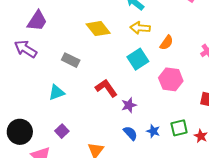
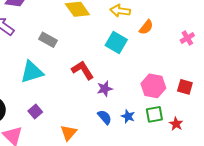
cyan square: (138, 59) -> (116, 42), turned -30
pink hexagon: (171, 79) -> (153, 86), moved
cyan triangle: (56, 92) -> (32, 72), size x1.4

